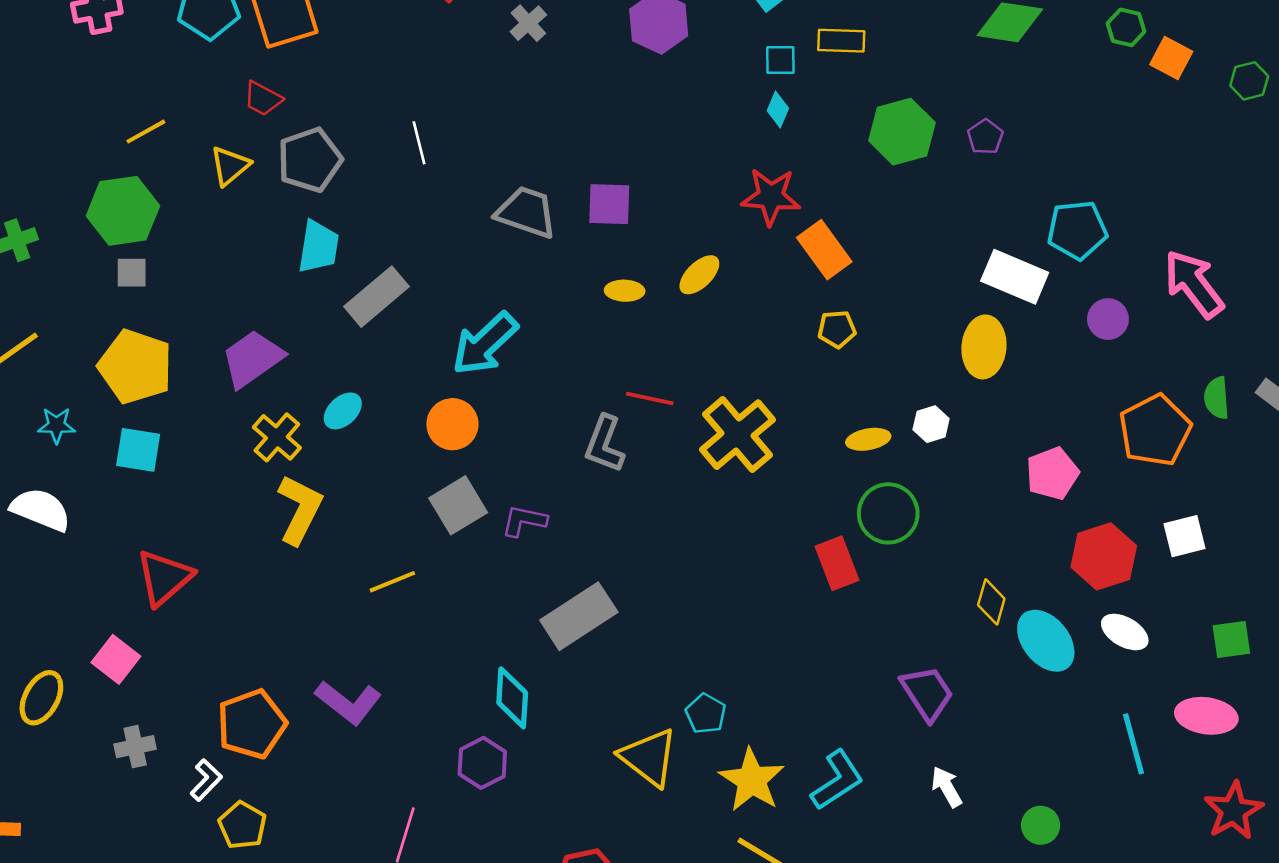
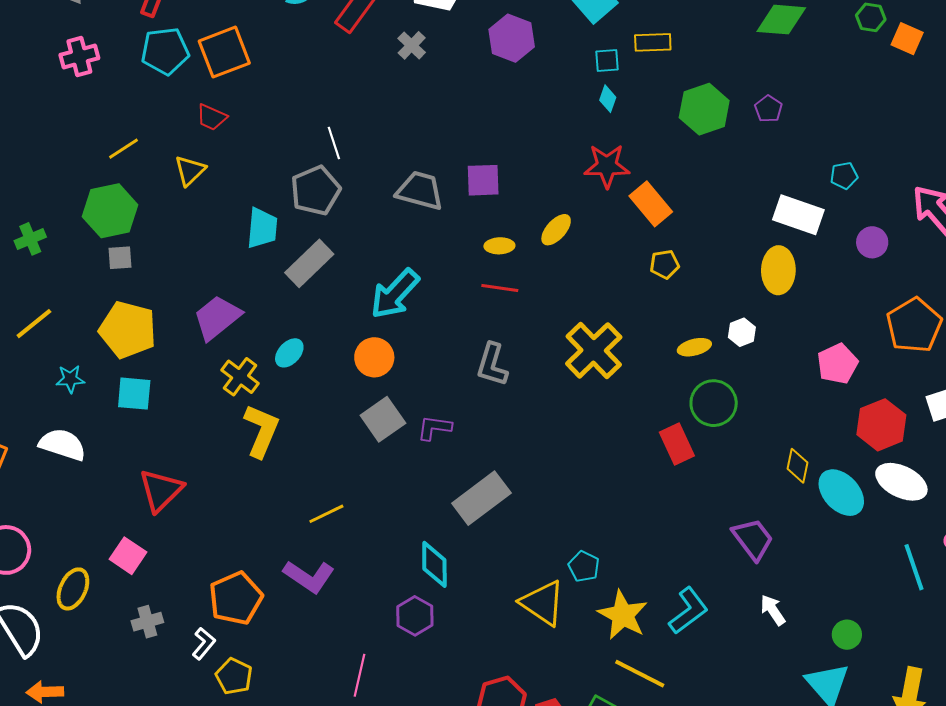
gray pentagon: (310, 160) -> (316, 191), moved
cyan pentagon: (1077, 230) -> (844, 176), size x0.6
red line: (650, 399) -> (500, 288), moved
yellow line: (392, 582) -> (326, 514), moved
white ellipse: (1125, 632) -> (901, 482), size x1.4

